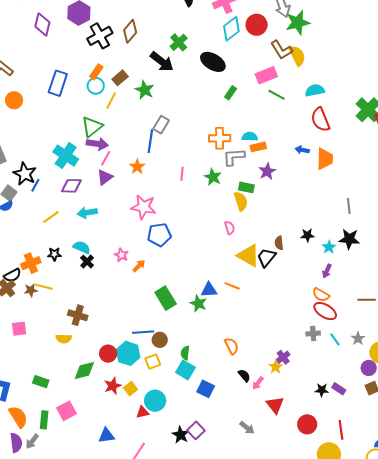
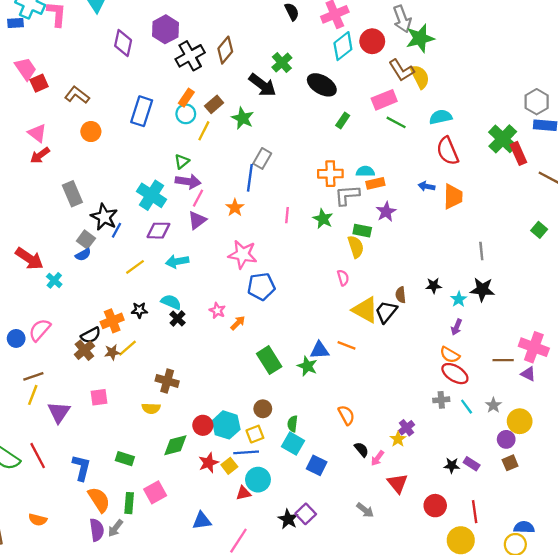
green triangle: (92, 127) -> (182, 161), size x0.6
yellow line: (44, 287) -> (128, 348), turned -54
blue line: (143, 332) -> (246, 452), moved

